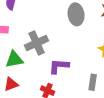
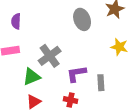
gray rectangle: (93, 82) -> (101, 83), moved

